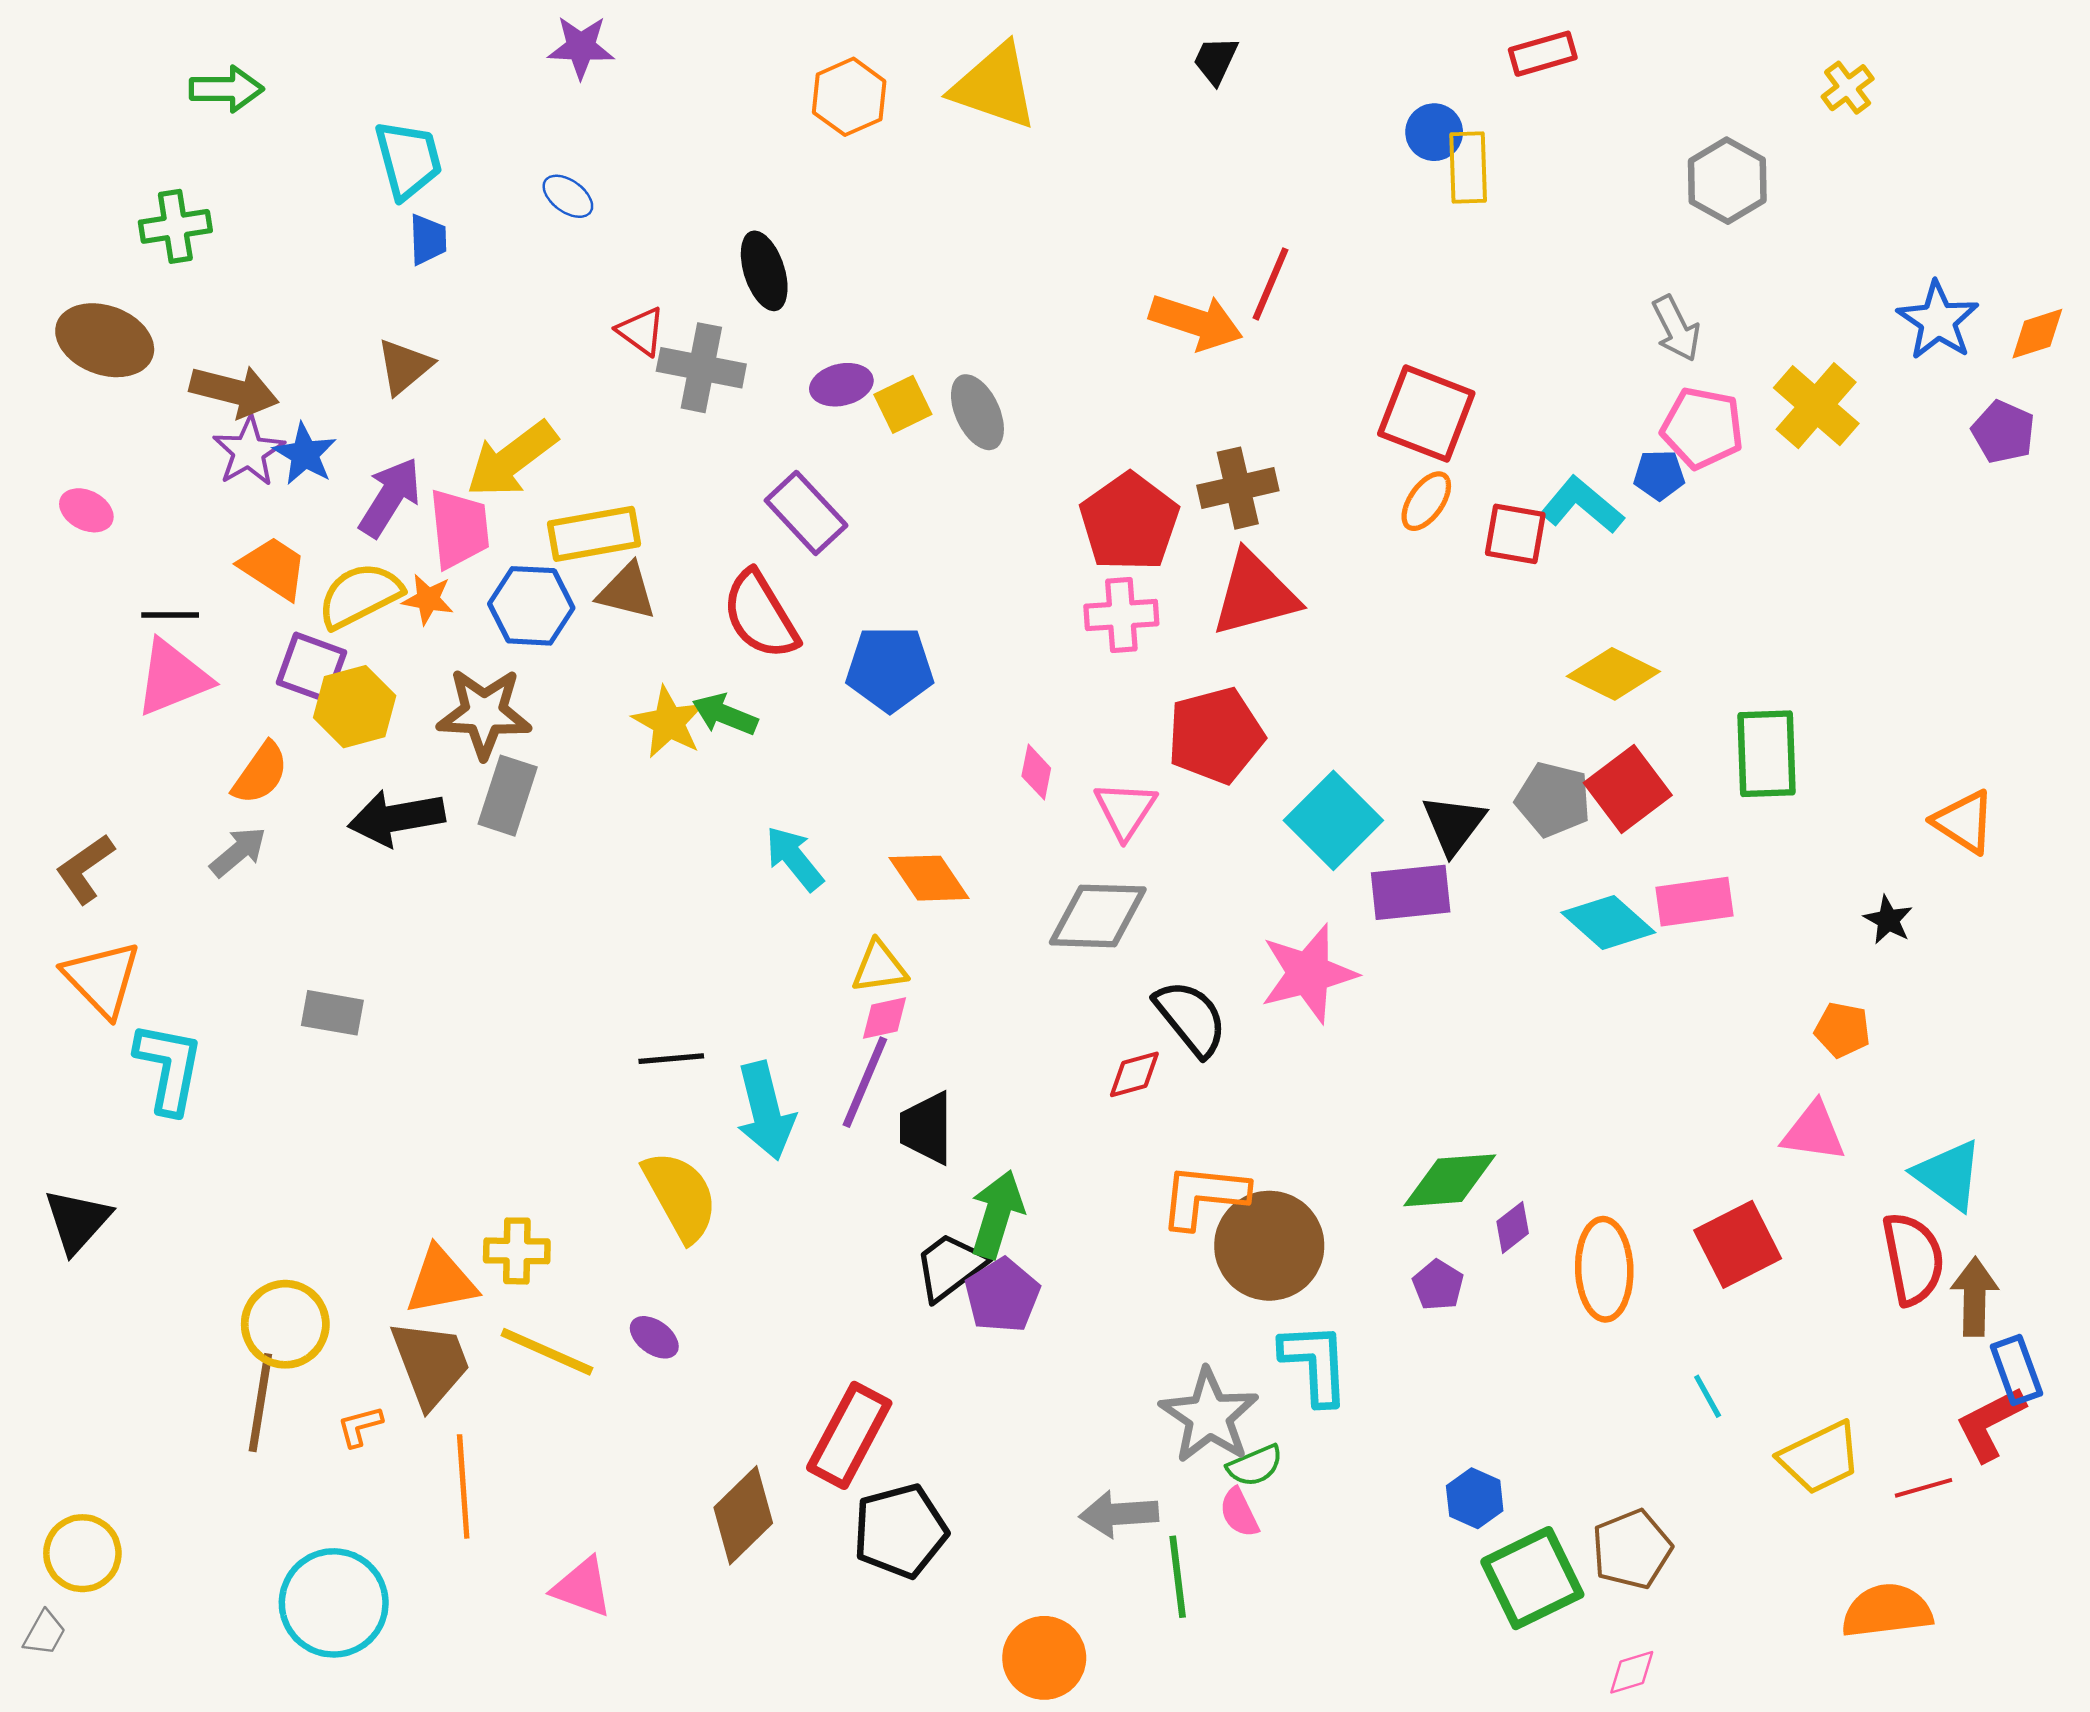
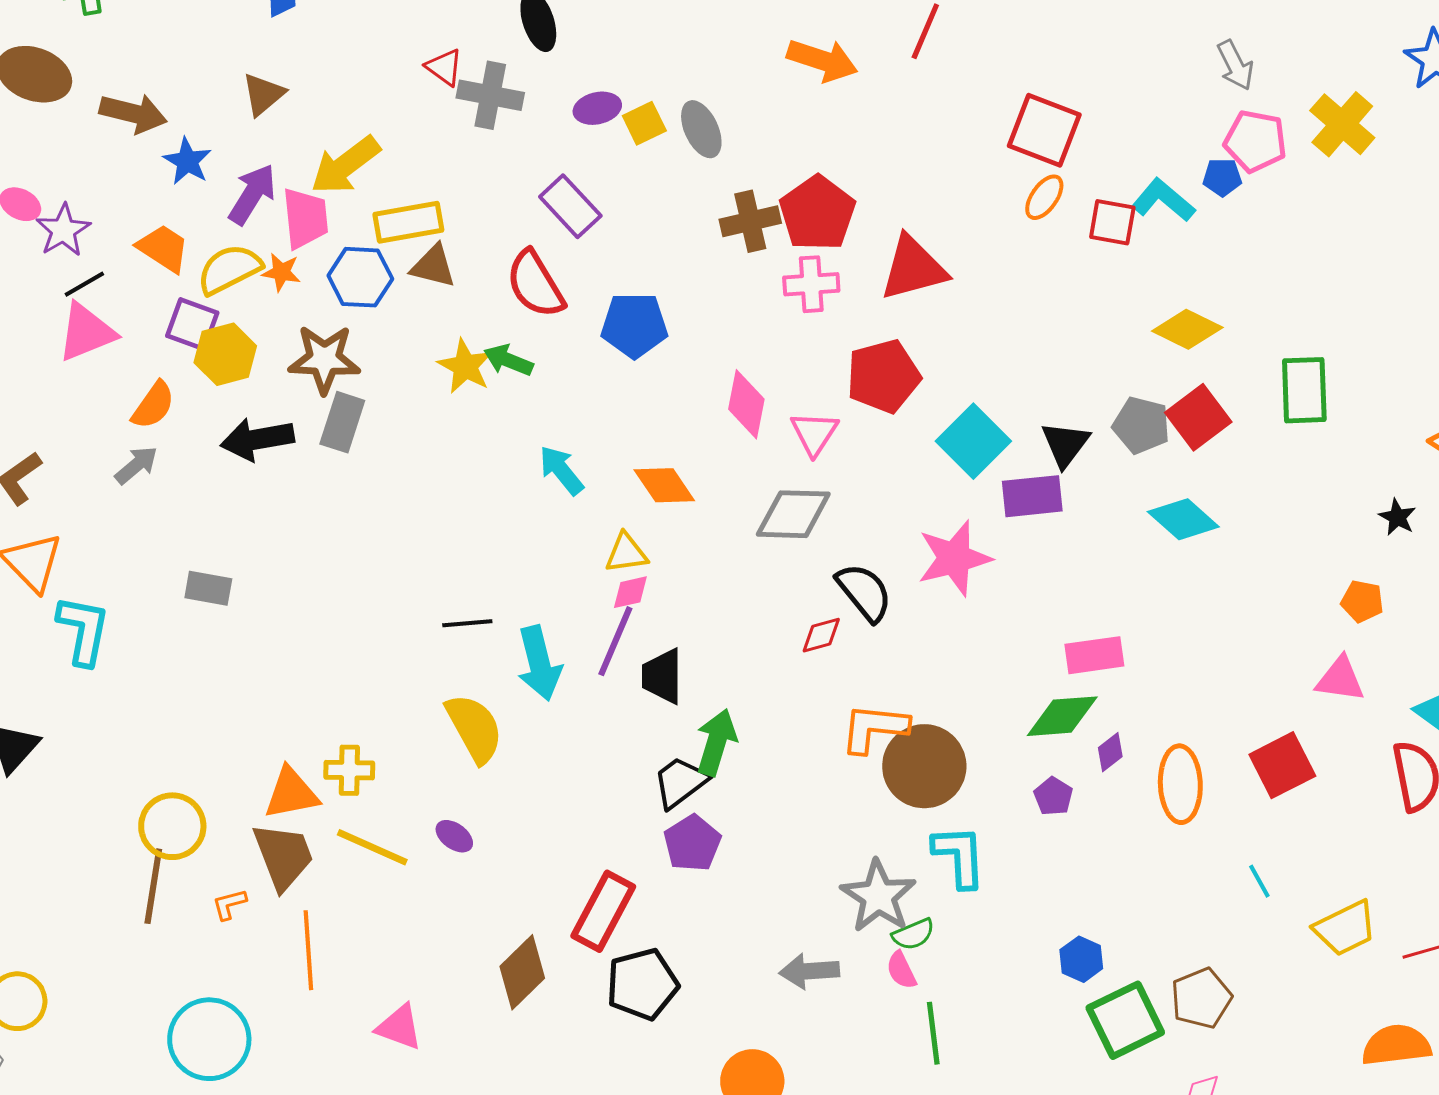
orange arrow: (1196, 322) -> (822, 60), moved
purple star: (249, 451) -> (63, 230), moved
brown cross: (1238, 488) -> (750, 221), moved
black line: (170, 615) -> (84, 284), turned -30
pink diamond: (1036, 772) -> (746, 404), size x1.6
pink rectangle: (1695, 902) -> (1094, 655), moved
purple pentagon: (1002, 1295) -> (692, 843), moved
green line: (1178, 1577) -> (933, 1033), moved

